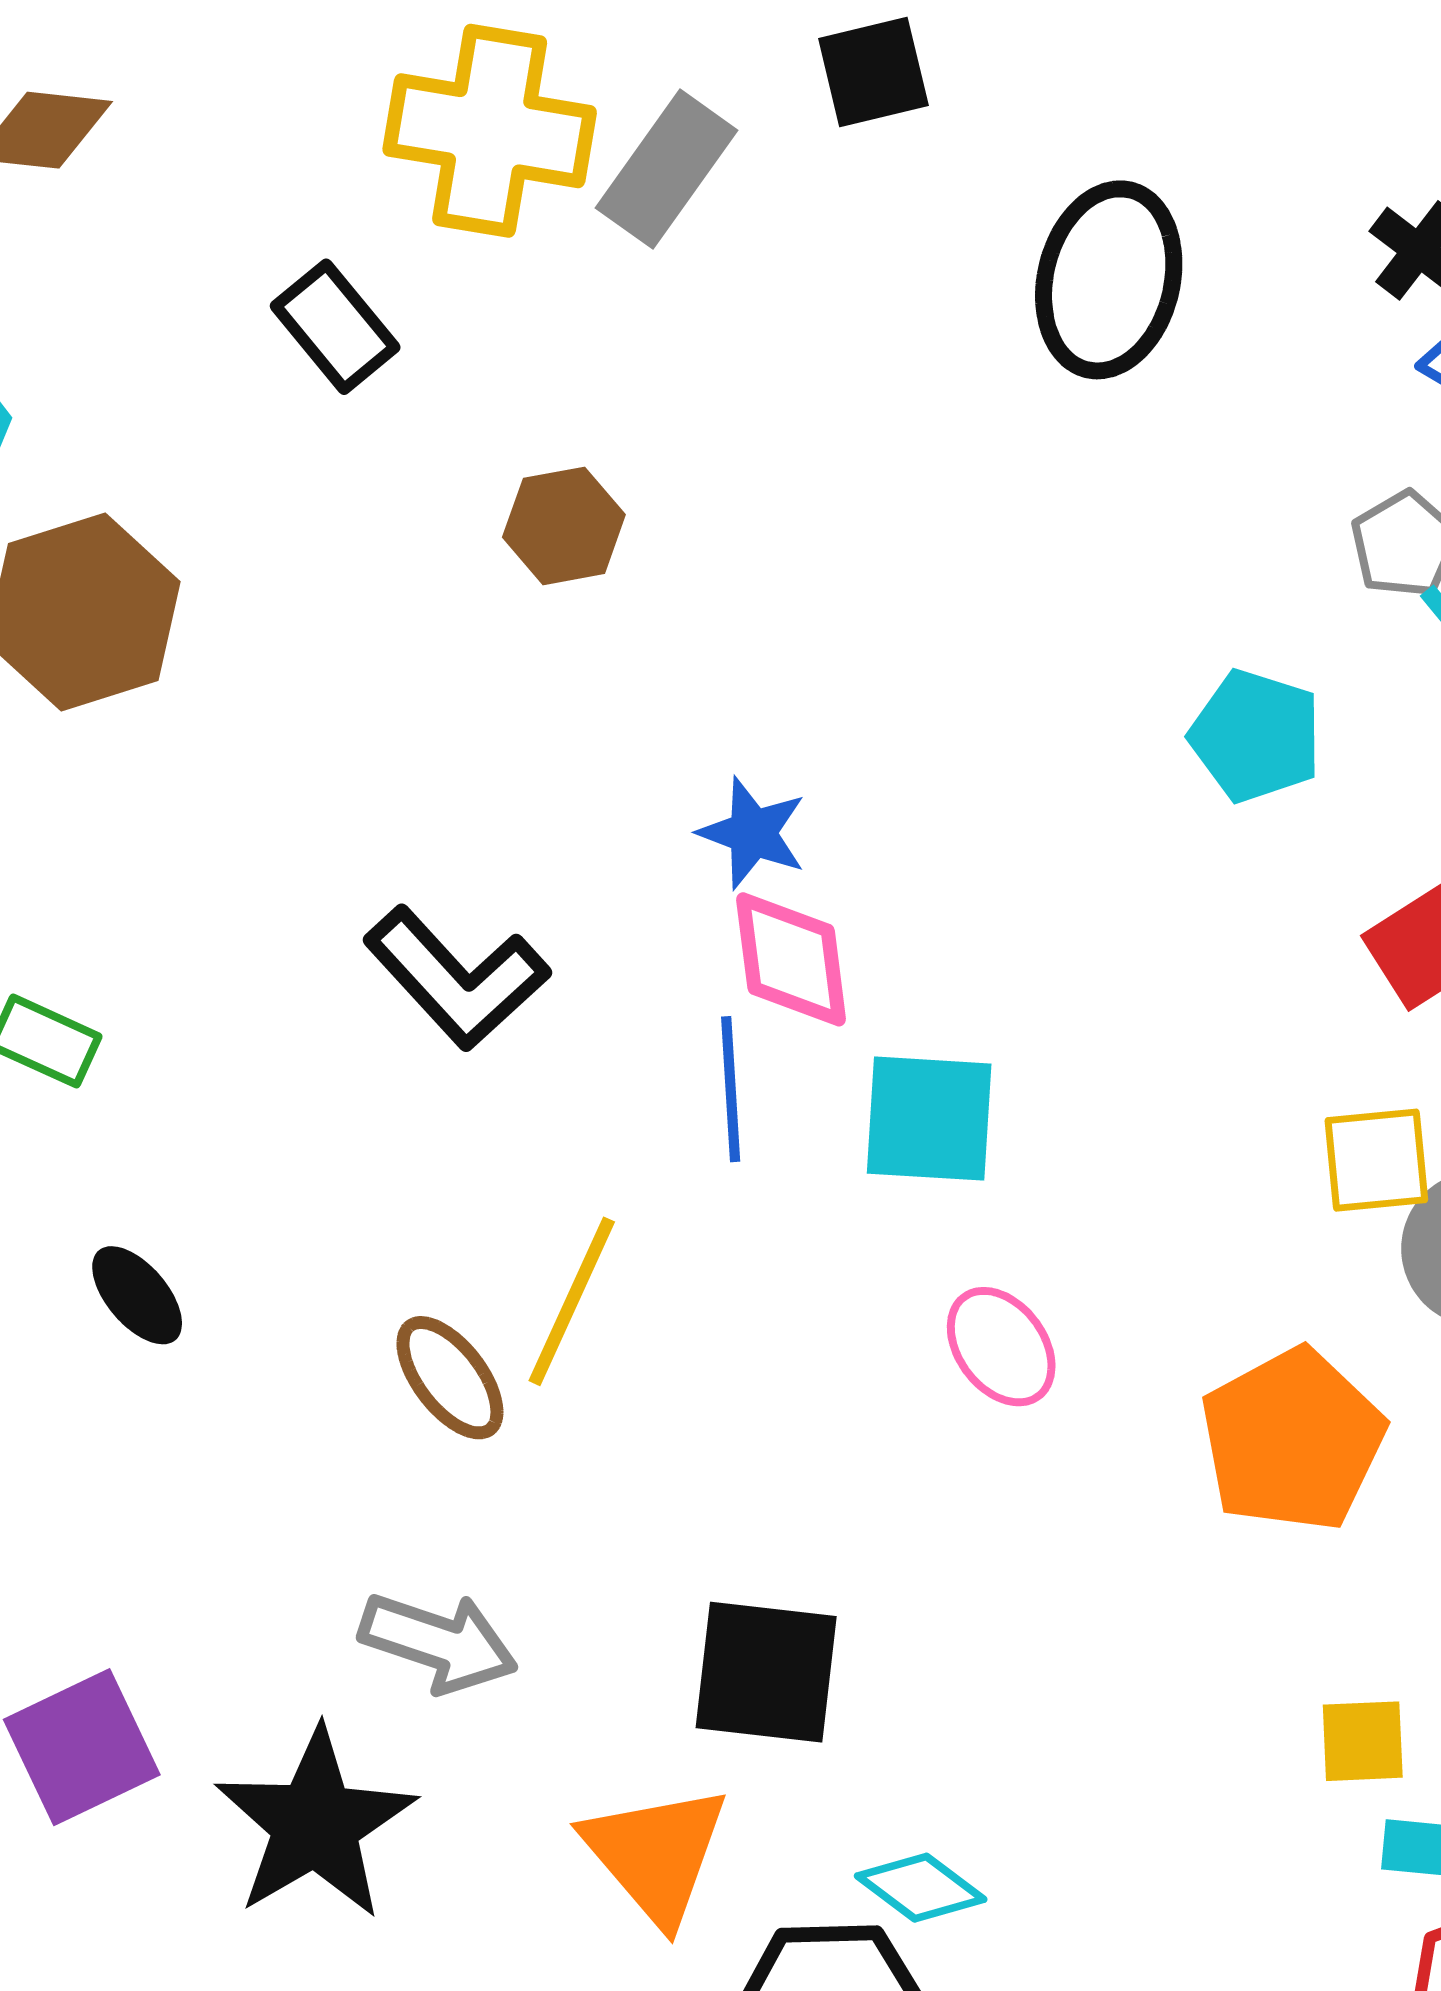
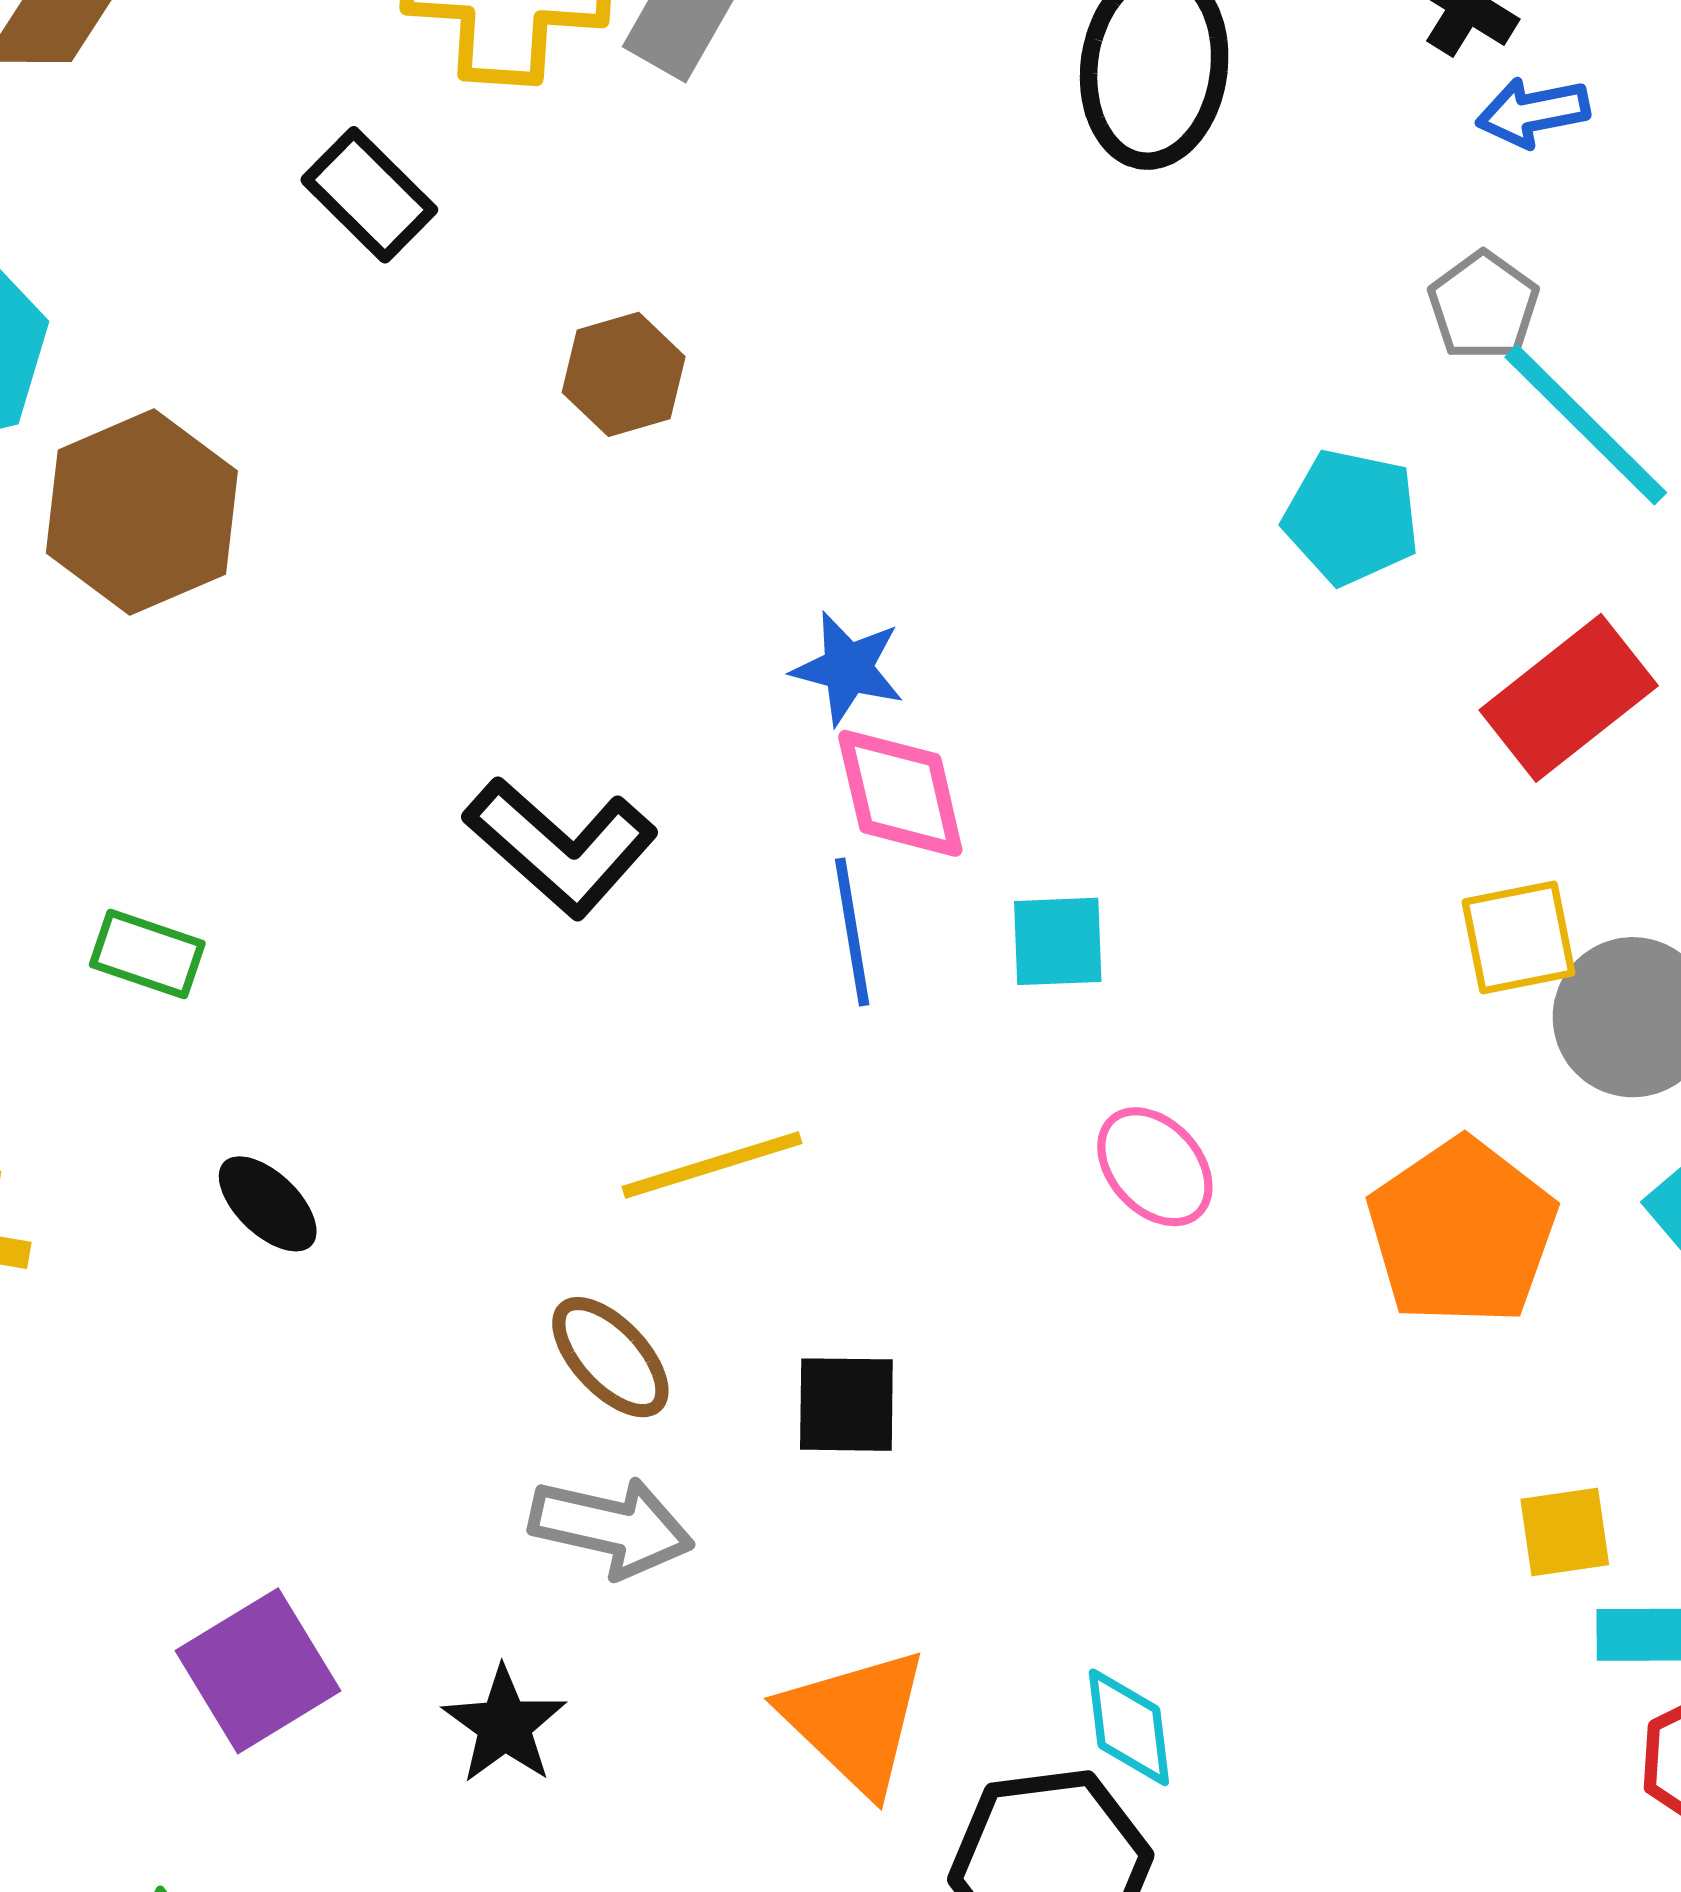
cyan square: (929, 1119) -> (1058, 941), size x0.7
yellow line: (572, 1301) -> (712, 1165), turned 54
brown ellipse: (450, 1378) -> (610, 1357), moved
black square: (766, 1672) -> (846, 1405), moved, size x0.7
black star: (315, 1824) -> (504, 1725), size x0.6
cyan diamond: (921, 1888) -> (1129, 1727), turned 52

